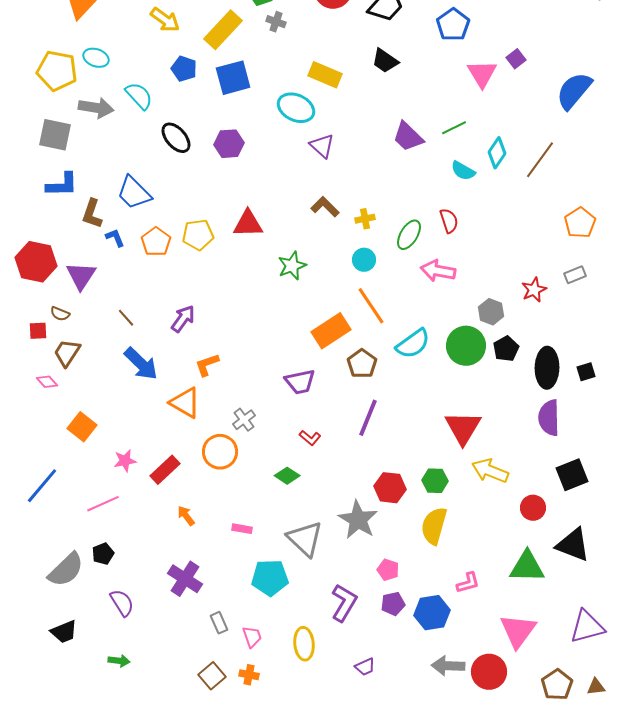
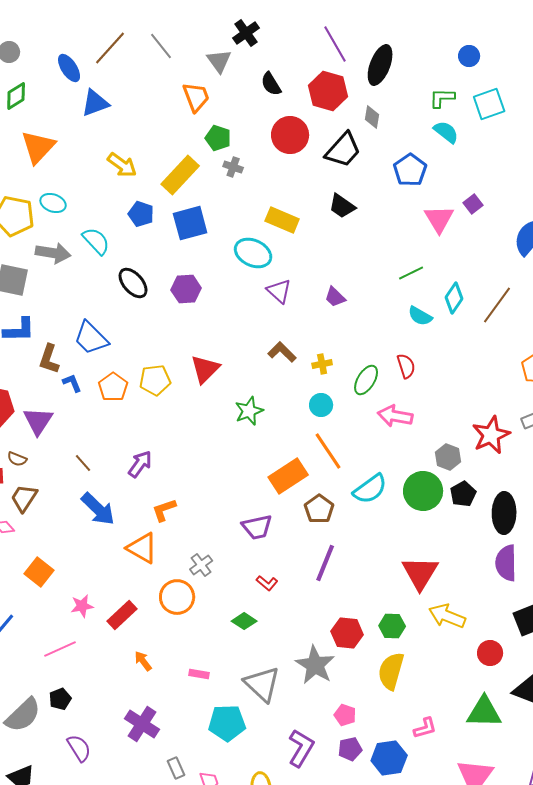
purple trapezoid: (408, 137) -> (335, 297), moved, size x0.7
red triangle: (248, 224) -> (205, 369), turned -44
red star: (534, 290) -> (491, 435), size x1.5

